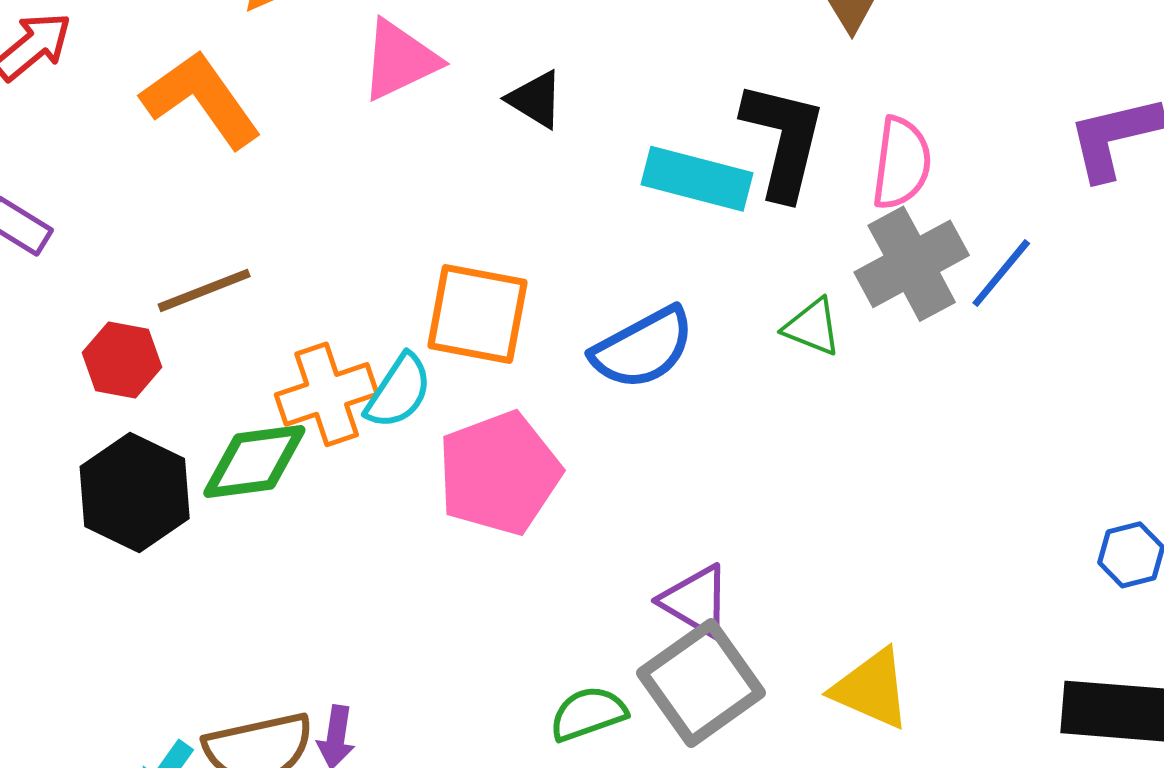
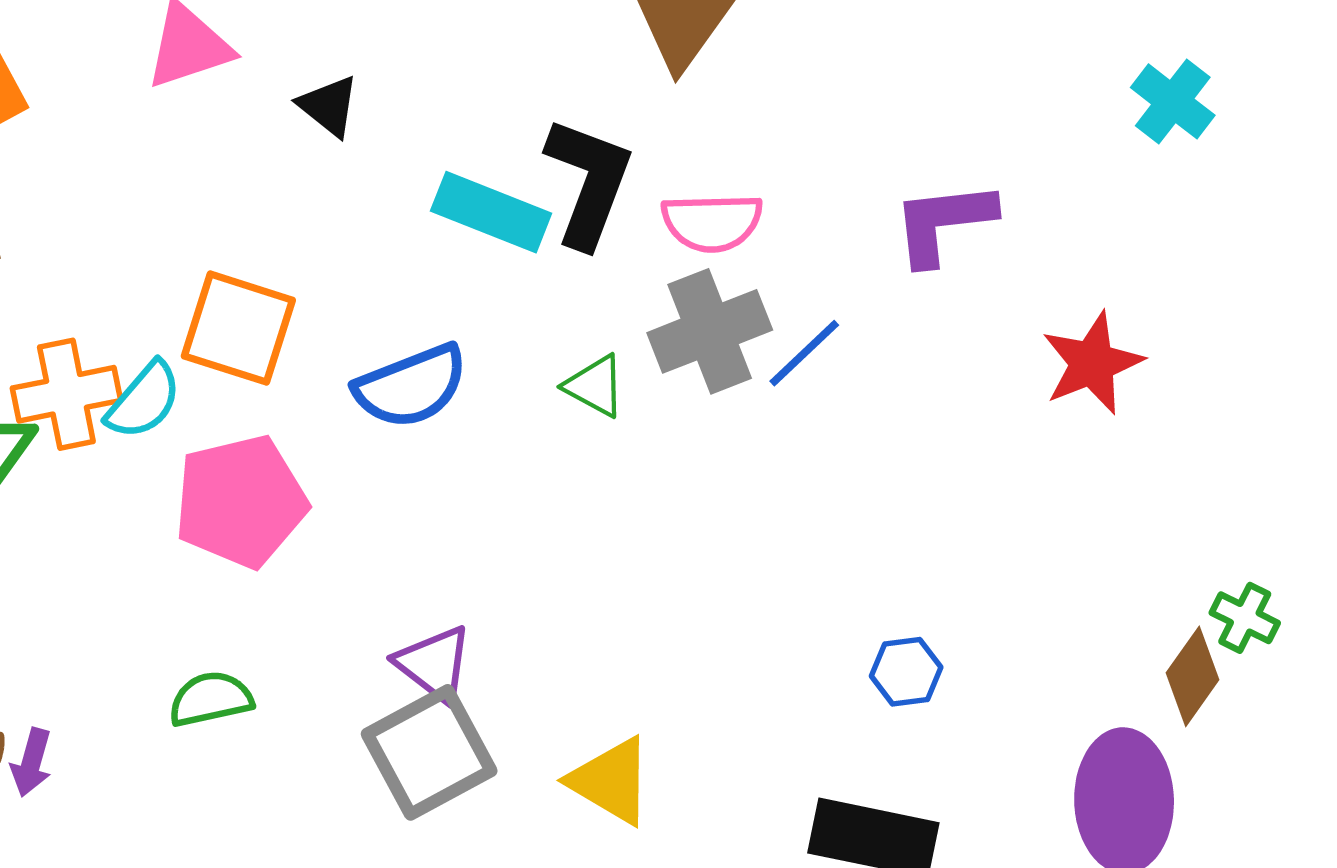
pink semicircle: (901, 163) -> (712, 222), turned 74
green semicircle: (588, 714) -> (211, 699), moved

